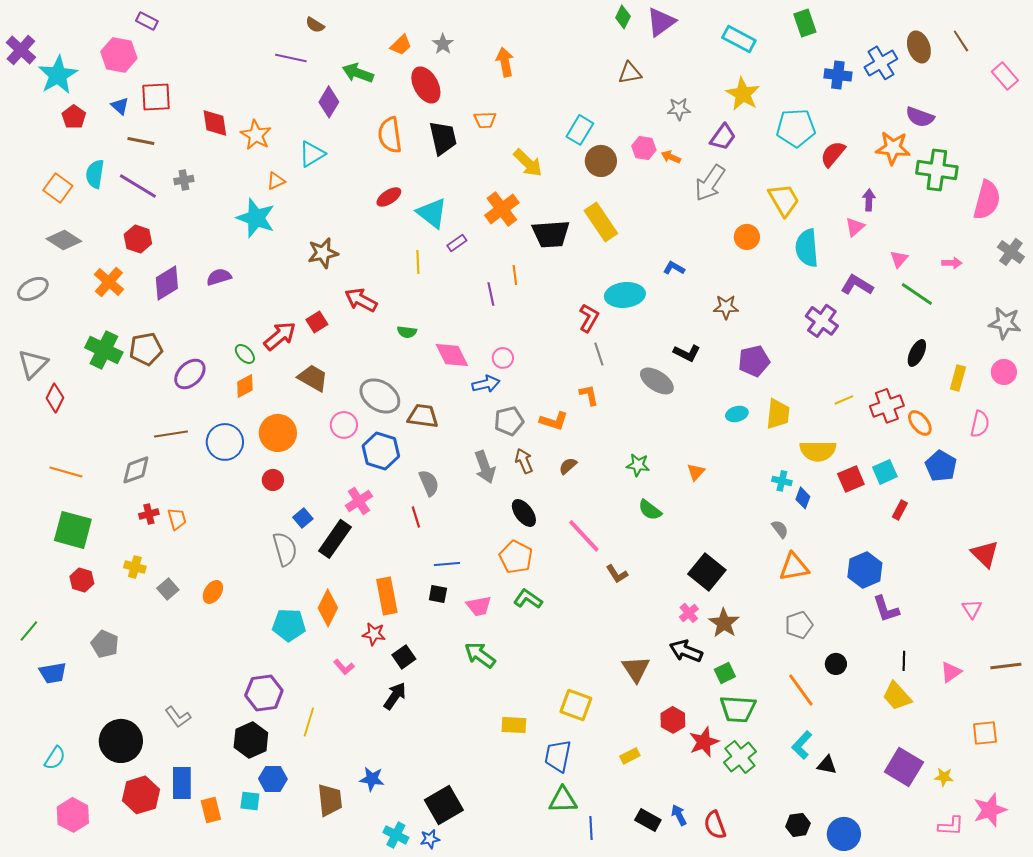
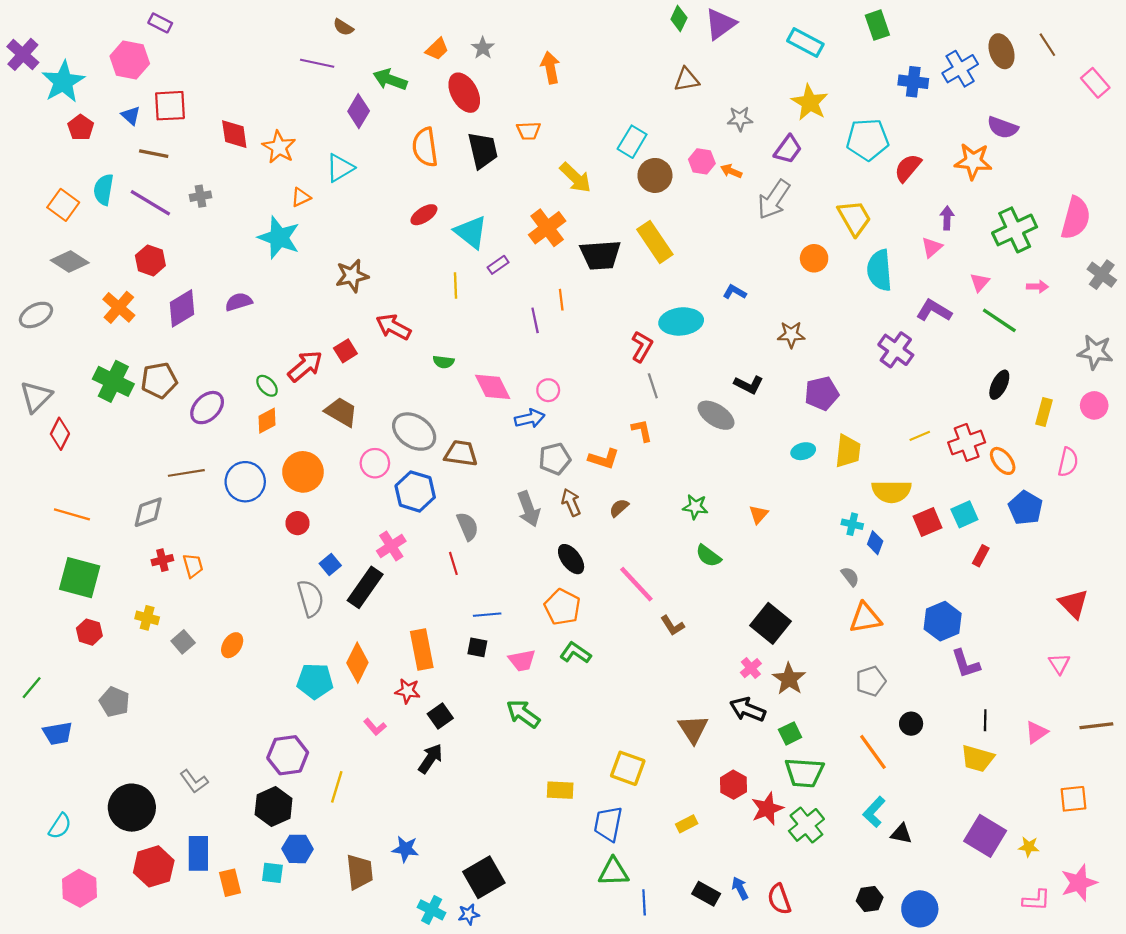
green cross: (937, 170) -> (1015, 230), moved, turned -33
yellow trapezoid: (897, 696) -> (978, 758), turned -32

